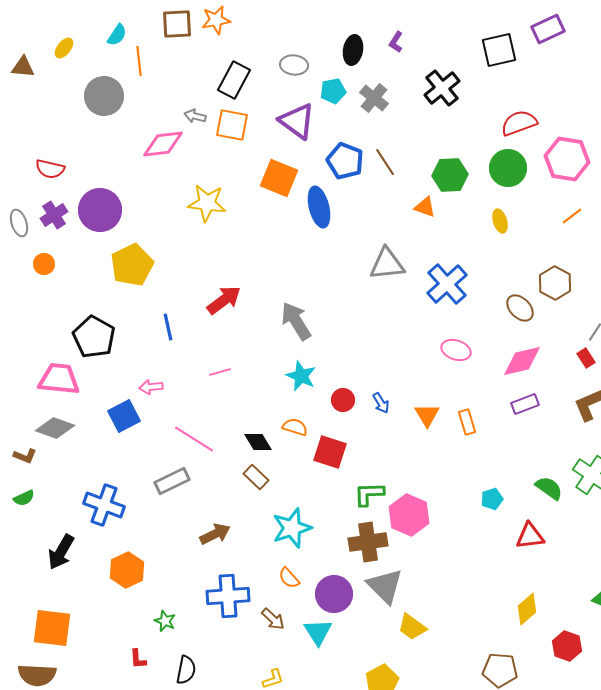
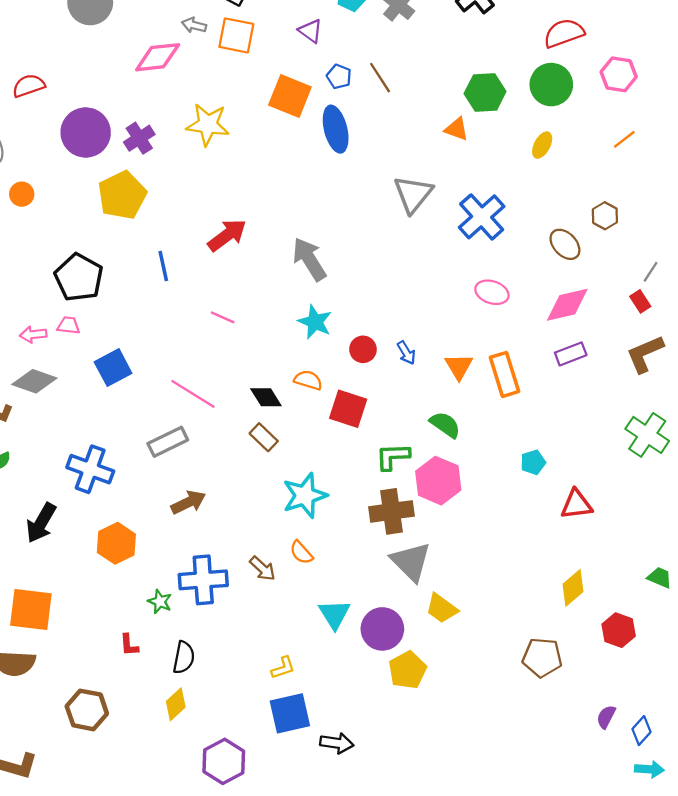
purple triangle: (297, 121) -> (310, 31), size x0.6
pink hexagon: (567, 159) -> (619, 74), size x0.7
blue pentagon: (345, 161) -> (339, 77), moved, size x0.6
brown line: (385, 162) -> (380, 78), moved
red semicircle: (50, 169) -> (29, 86), turned 148
purple cross: (54, 215) -> (139, 138), moved
yellow ellipse: (500, 221) -> (542, 145), turned 45
gray triangle: (387, 264) -> (413, 194), turned -45
brown hexagon: (555, 283) -> (605, 216), size x0.7
pink line: (220, 372) -> (223, 317), turned 40
pink trapezoid: (59, 379) -> (69, 325), moved, size x0.5
pink arrow: (151, 387) -> (33, 334), moved
orange rectangle: (467, 422) -> (504, 374), size x1.5
green semicircle: (549, 488) -> (445, 425), moved
brown arrow: (215, 534) -> (188, 502), moved
purple circle: (334, 594) -> (382, 629), moved
blue cross: (228, 596) -> (203, 580), moved
brown arrow: (273, 619) -> (263, 568), moved

